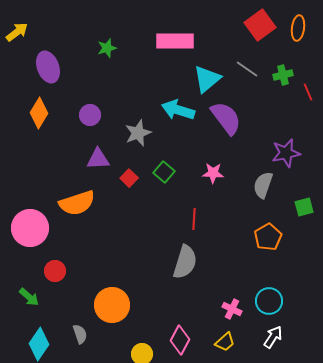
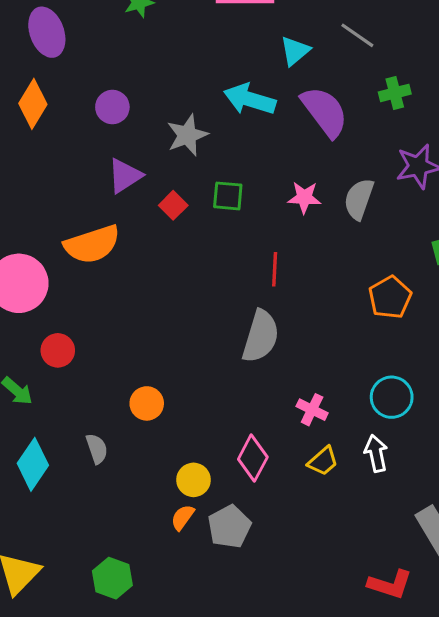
green cross: (283, 75) -> (395, 93), moved
cyan triangle: (207, 79) -> (295, 51), size x0.7
purple triangle: (98, 159) -> (125, 176), turned -30
green square: (164, 172) -> (228, 196), turned -35
gray semicircle: (263, 185) -> (359, 199), moved
orange circle: (112, 305) -> (147, 403), size x0.6
pink cross: (232, 309) -> (312, 410), moved
white arrow: (273, 337) -> (376, 453), moved, turned -45

